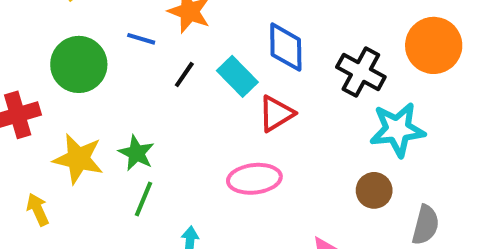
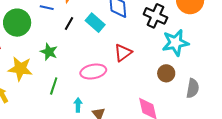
red triangle: (276, 114) -> (123, 53), moved
green star: (136, 153) -> (49, 52), moved
pink ellipse: (254, 179) -> (93, 72), moved

